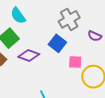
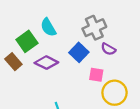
cyan semicircle: (18, 16) -> (48, 27), moved
purple semicircle: (95, 36) -> (108, 49), moved

